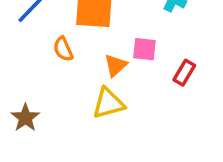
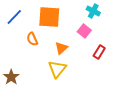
pink square: (144, 49) -> (84, 31), moved, turned 32
yellow triangle: (108, 103) -> (57, 69), turned -36

